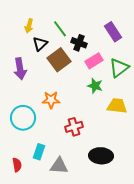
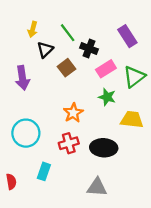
brown square: (59, 60) -> (66, 68), size x0.7
orange star: (51, 100) -> (73, 113), moved, turned -30
red cross: (74, 127) -> (69, 143), moved
black ellipse: (101, 156) -> (104, 148), moved
red semicircle: (17, 165) -> (11, 182), moved
gray triangle: (59, 166) -> (97, 187), moved

